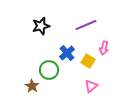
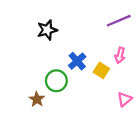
purple line: (86, 25) -> (119, 21), moved
pink triangle: (91, 86) -> (125, 99), moved

